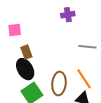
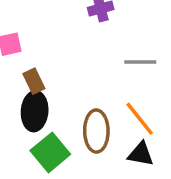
black ellipse: (25, 69) -> (35, 111), turned 40

